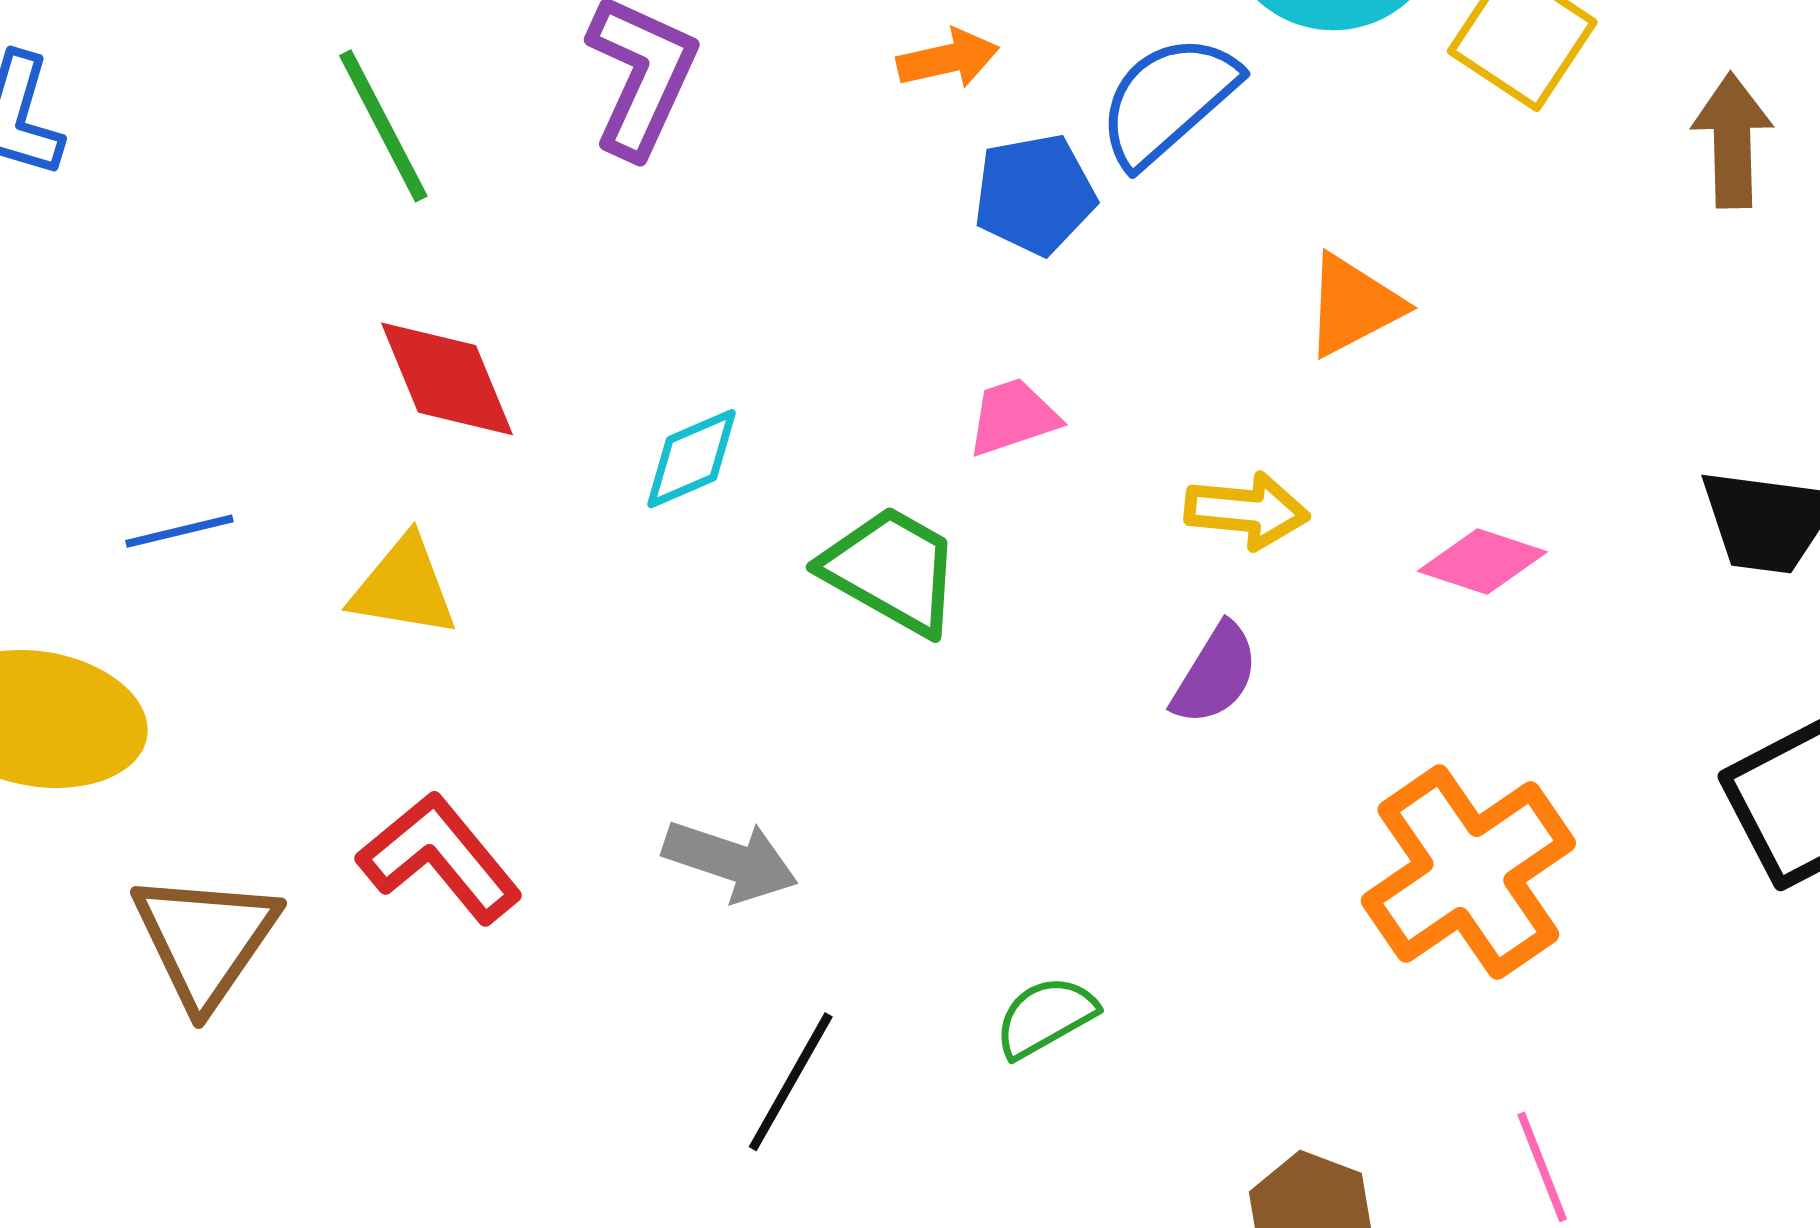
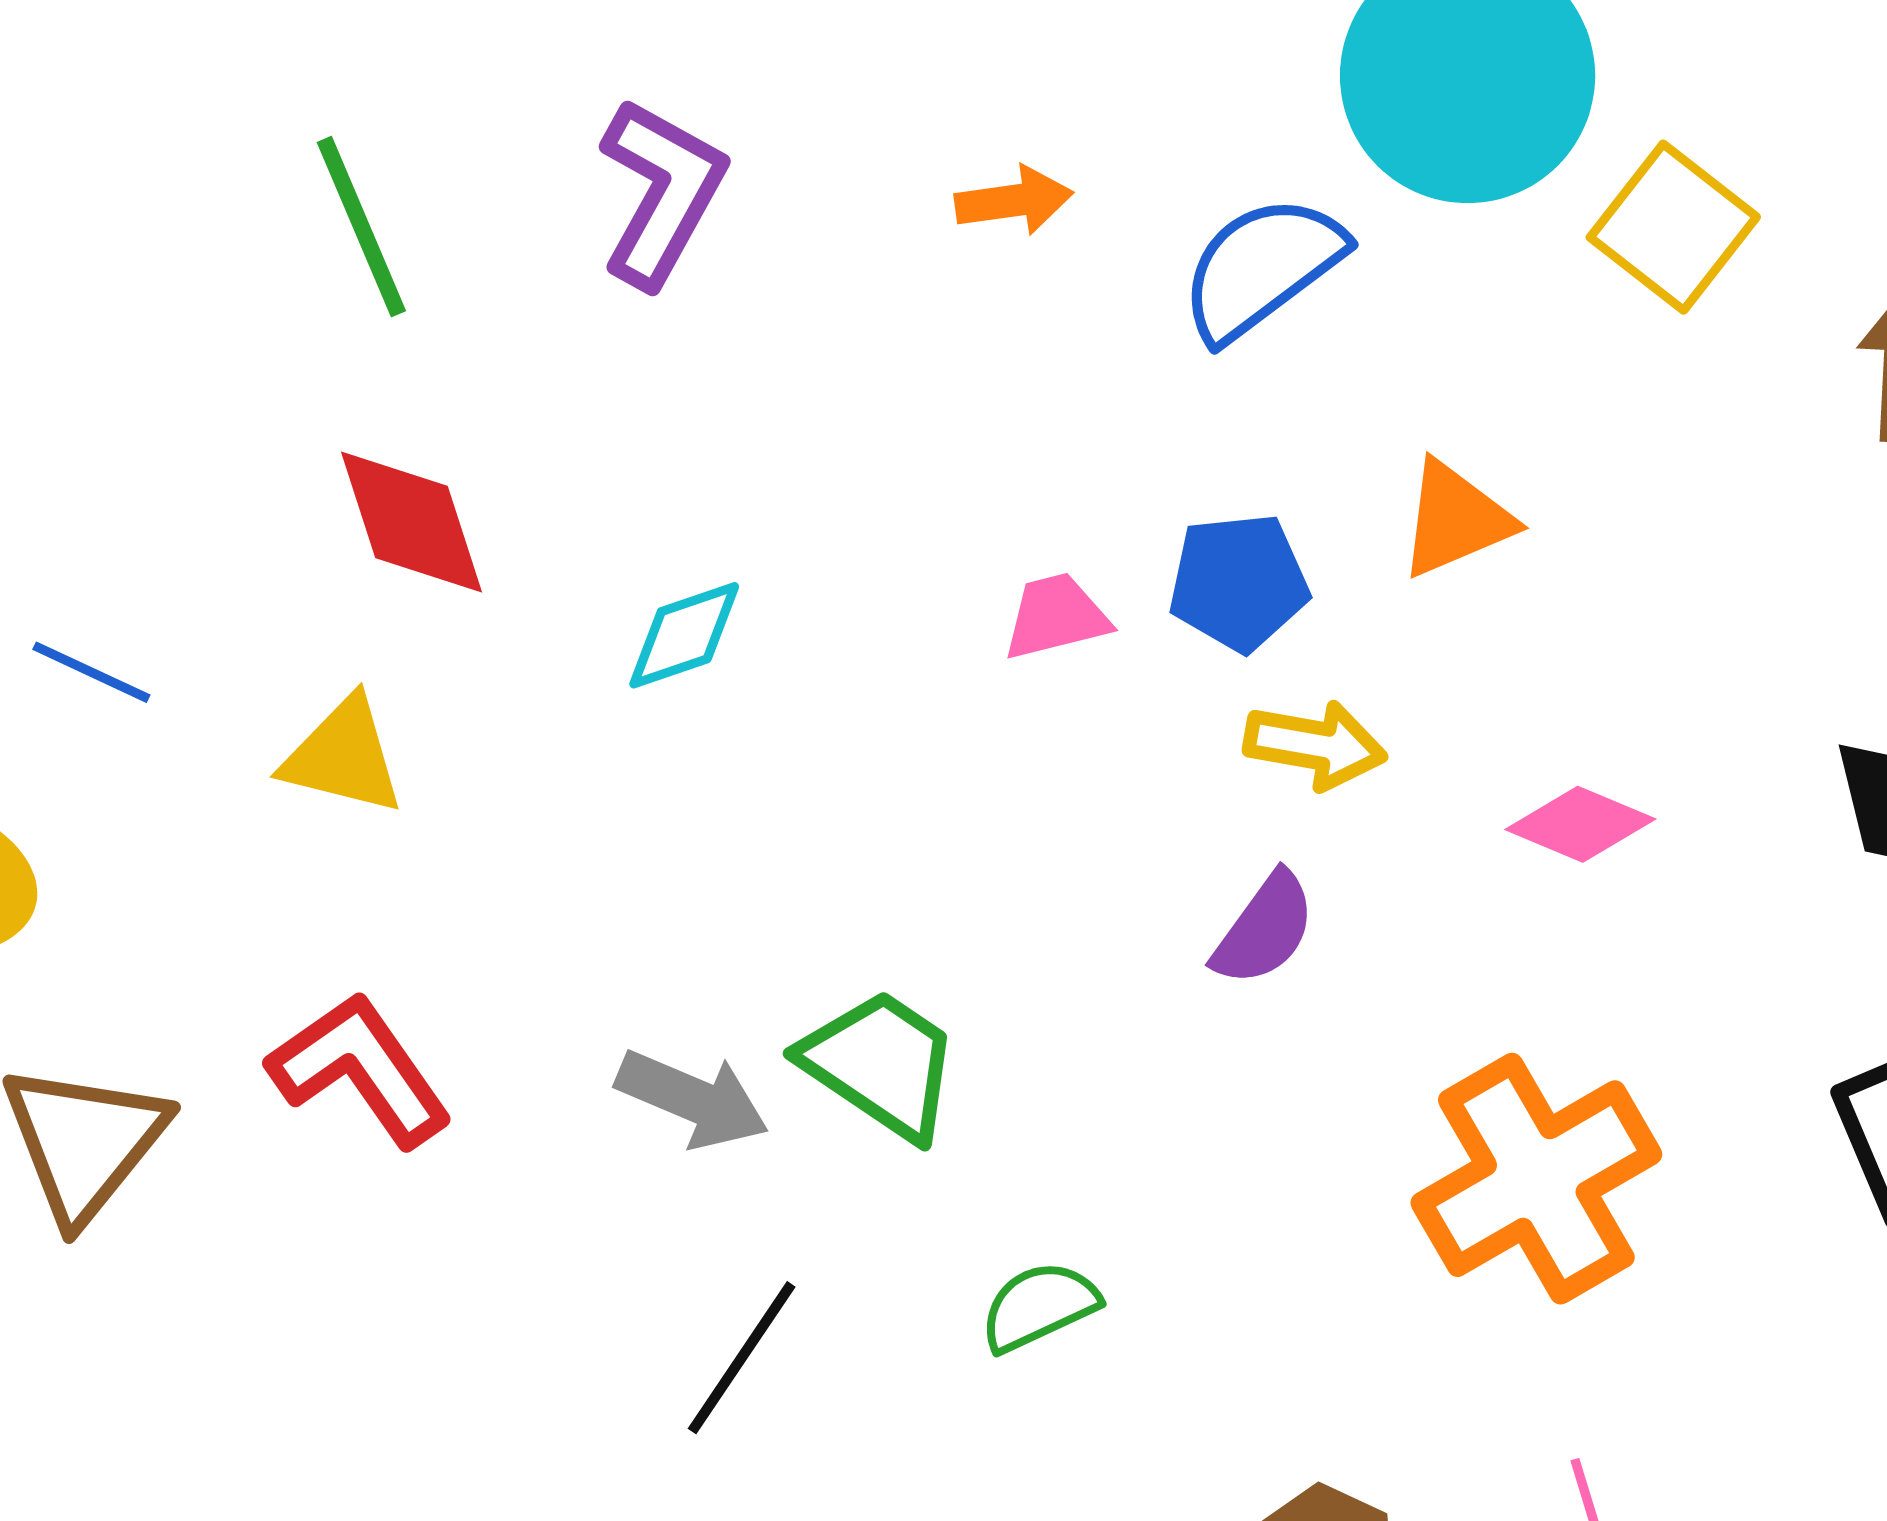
blue pentagon: (1035, 194) -> (1239, 582), moved
blue line: (179, 531) -> (91, 672), turned 34
green trapezoid: (892, 570) -> (881, 1064), moved

